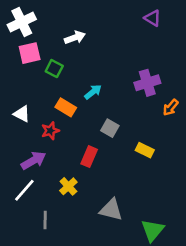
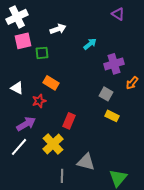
green square: (54, 69) -> (42, 53), turned -32
cyan arrow: (93, 92) -> (90, 44), moved
gray square: (110, 128) -> (106, 94), moved
yellow cross: (68, 186) -> (53, 144), size x1.5
gray line: (45, 220) -> (62, 176), moved

